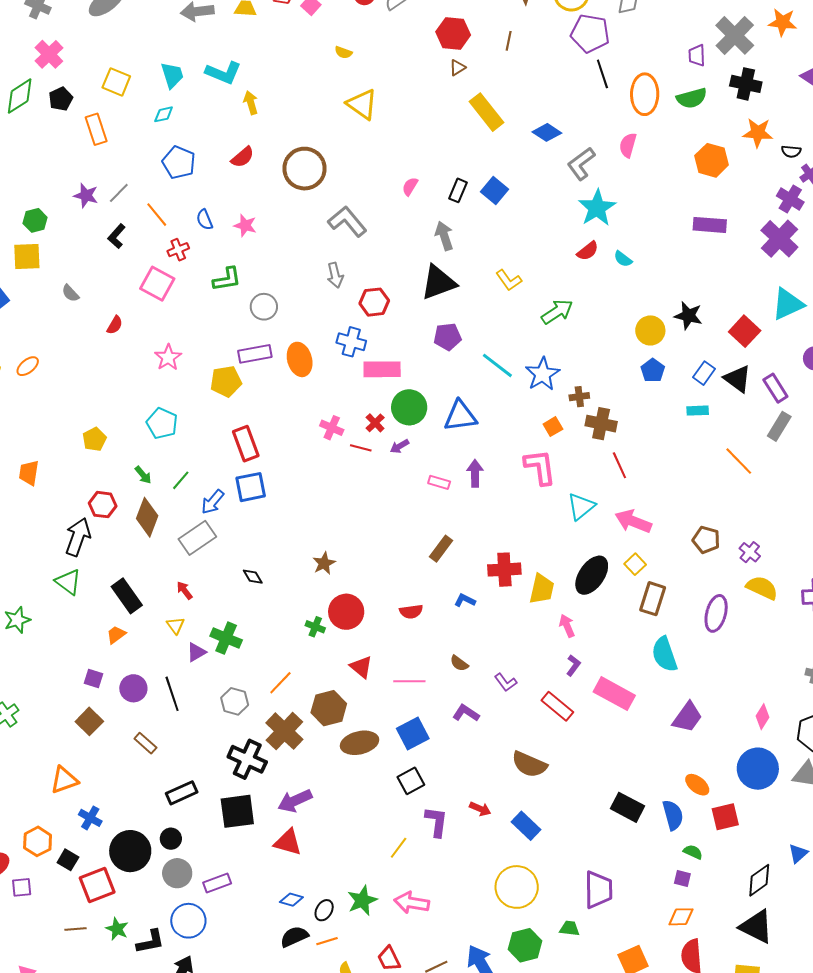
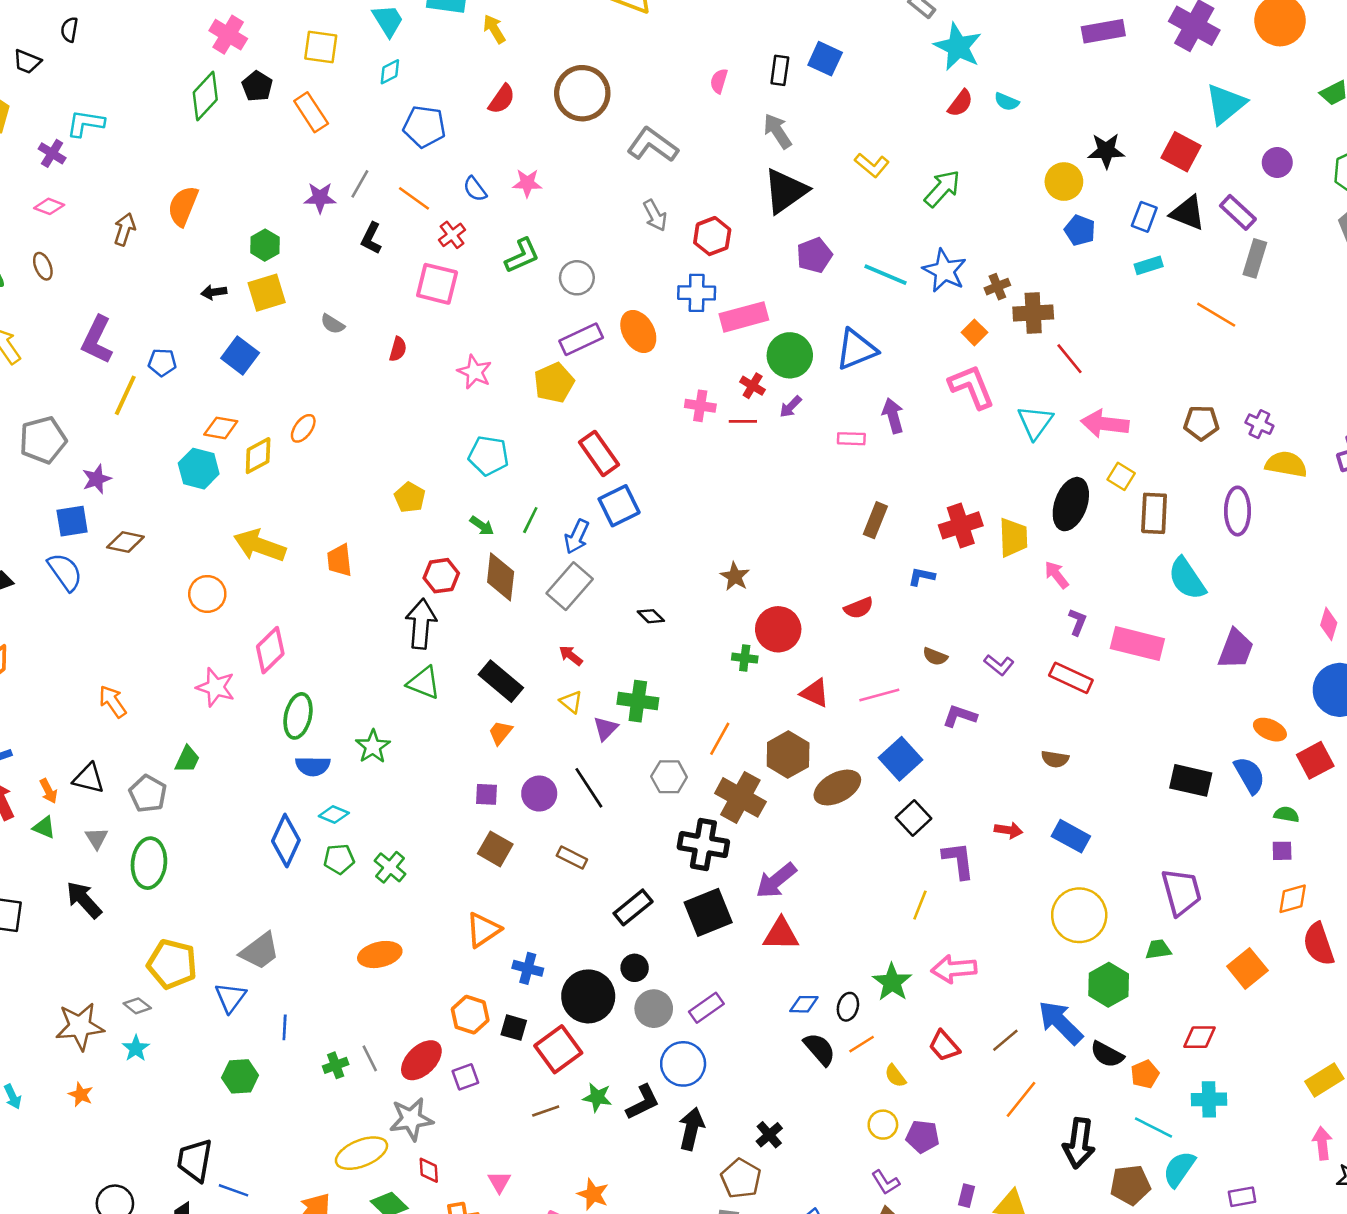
brown semicircle: (529, 764) -> (1055, 759), size x0.6
black semicircle: (294, 937) -> (820, 1049), turned 88

